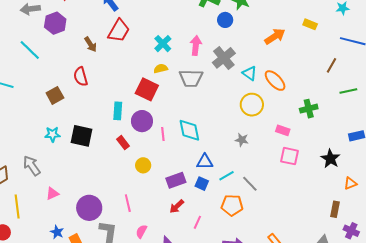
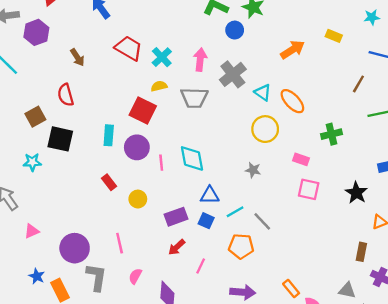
red trapezoid: (119, 31) -> (129, 48), moved, turned -90
black square: (81, 136) -> (60, 139), moved
red rectangle: (123, 143) -> (109, 182), moved

